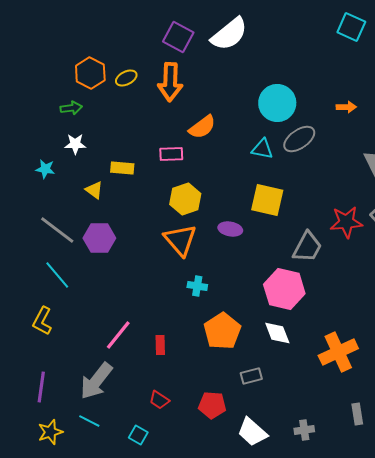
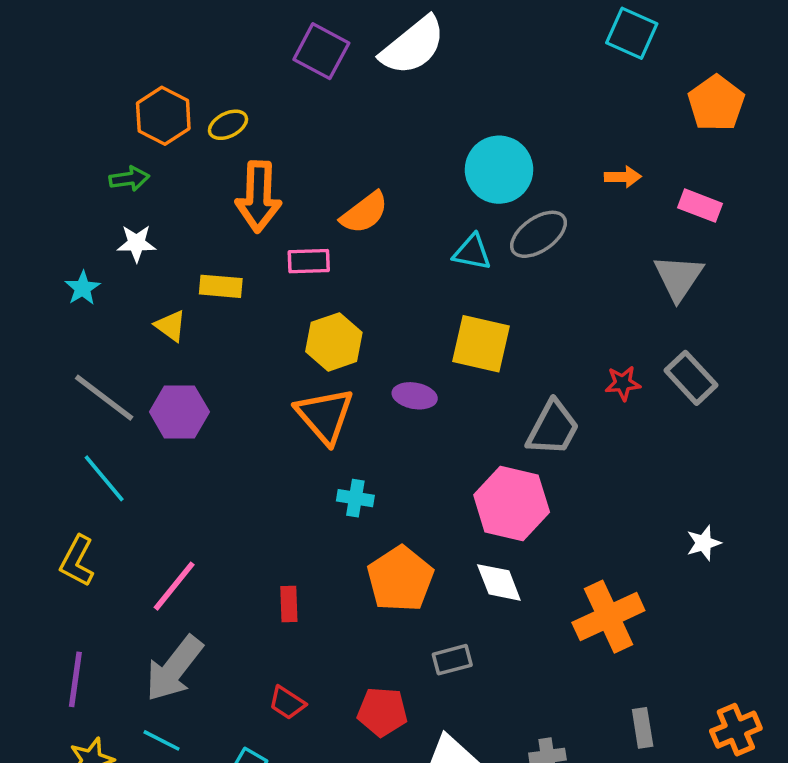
orange arrow: (170, 82) -> (258, 197), moved
cyan star: (45, 169) -> (83, 288), turned 30
red star: (346, 222) -> (623, 383), size x0.6
pink line: (118, 335) -> (174, 586), moved

